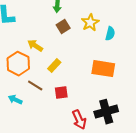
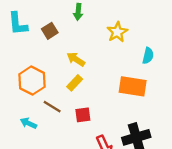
brown square: (63, 27) -> (50, 31), moved
cyan semicircle: (110, 34) -> (148, 56), moved
yellow arrow: (35, 46) -> (76, 59), moved

